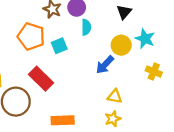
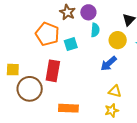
yellow circle: (121, 45) -> (118, 40), moved
red rectangle: (41, 79) -> (53, 71), turned 50

